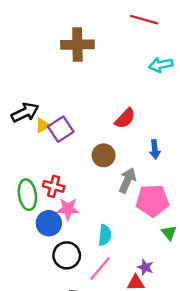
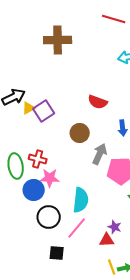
red semicircle: (125, 118) -> (98, 102), turned 66
cyan semicircle: (105, 235) -> (81, 200), size x1.4

